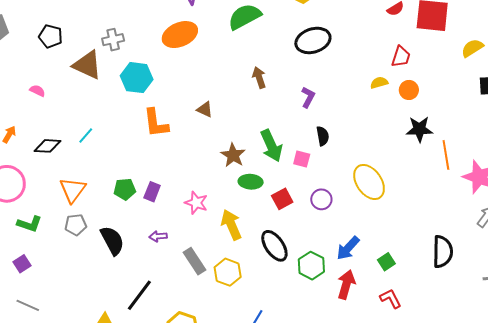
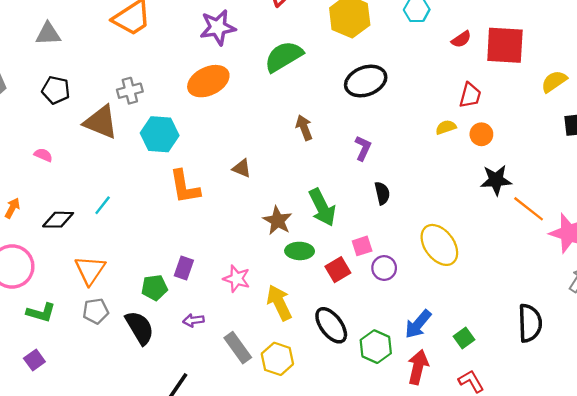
orange line: (446, 155) -> (529, 209), turned -40
pink square: (302, 159) -> (362, 246), moved, turned -30
green pentagon: (125, 189) -> (154, 288), moved

